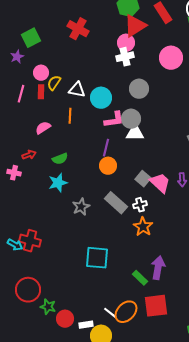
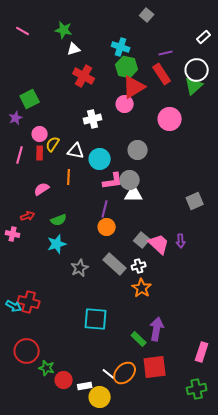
red cross: (78, 29) -> (84, 76), moved
white cross: (125, 57) -> (93, 119), moved

